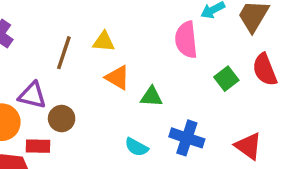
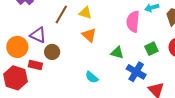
green triangle: (151, 97) -> (117, 53), moved
blue cross: (187, 138) -> (136, 72), moved

